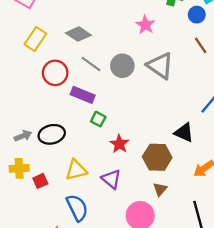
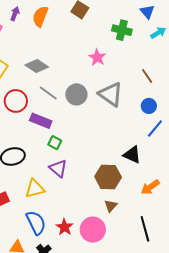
blue circle: (197, 15) -> (149, 106), moved
red star: (119, 144) -> (64, 227), moved
purple triangle: (111, 179) -> (58, 168), moved

